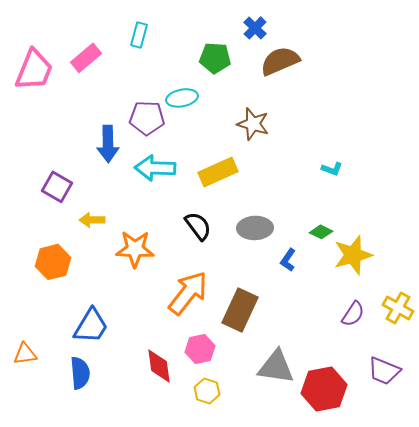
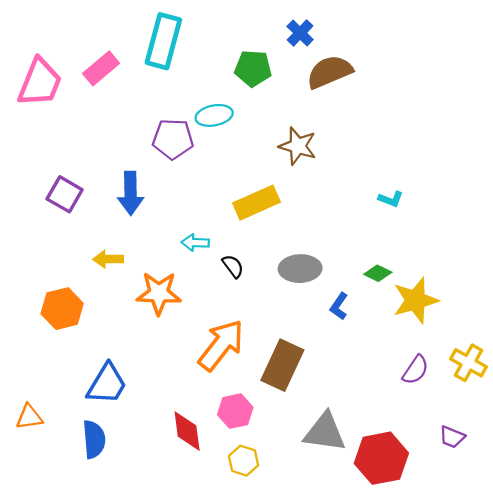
cyan rectangle: (139, 35) -> (163, 41), size x1.8
blue arrow: (108, 144) -> (130, 193), moved
cyan arrow: (155, 168) -> (195, 243), moved, size x0.6
purple square: (57, 187) -> (65, 194), moved
black semicircle: (198, 226) -> (233, 266), size x0.7
purple trapezoid: (384, 371) -> (452, 437), size x0.7

